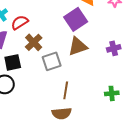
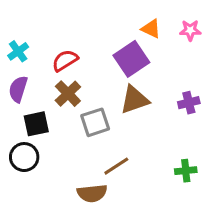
red semicircle: (20, 22) -> (65, 60), moved
brown line: (66, 90) -> (116, 166), turned 48
brown semicircle: (62, 113) -> (92, 193), moved

